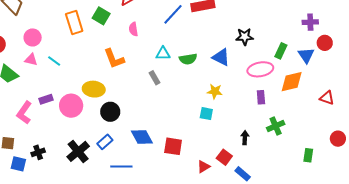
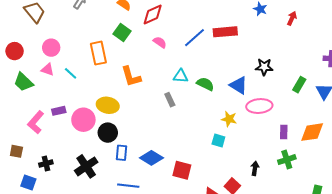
orange rectangle: (74, 23) -> (98, 53), moved
pink semicircle: (133, 29) -> (160, 42), moved, turned 128
green semicircle: (188, 59) -> (205, 84), turned -150
pink ellipse: (260, 69) -> (259, 106), moved
orange diamond: (292, 82) -> (312, 132), moved
purple rectangle: (261, 97) -> (284, 132), moved
black circle: (110, 112) -> (108, 133), moved
blue diamond: (142, 137) -> (151, 158), turned -35
blue rectangle: (105, 142) -> (121, 153), moved, turned -49
blue square: (18, 164) -> (28, 182), moved

